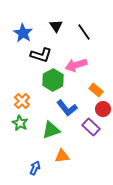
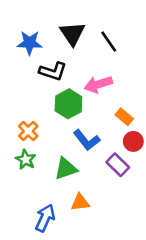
black triangle: (56, 26) -> (72, 34), size x1.5
blue star: (23, 33) -> (30, 43), turned -30
blue arrow: (35, 168) -> (45, 218), size x1.5

